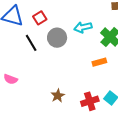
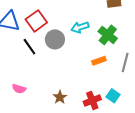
red square: (40, 18) -> (36, 21), size x1.5
pink semicircle: (11, 79) -> (19, 89), moved

